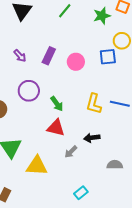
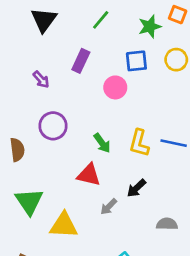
purple rectangle: (49, 56) -> (81, 61), moved
blue square: (108, 57) -> (136, 61), moved
green arrow: (57, 104) -> (102, 143), moved
black arrow: (92, 138) -> (136, 188), turned -35

